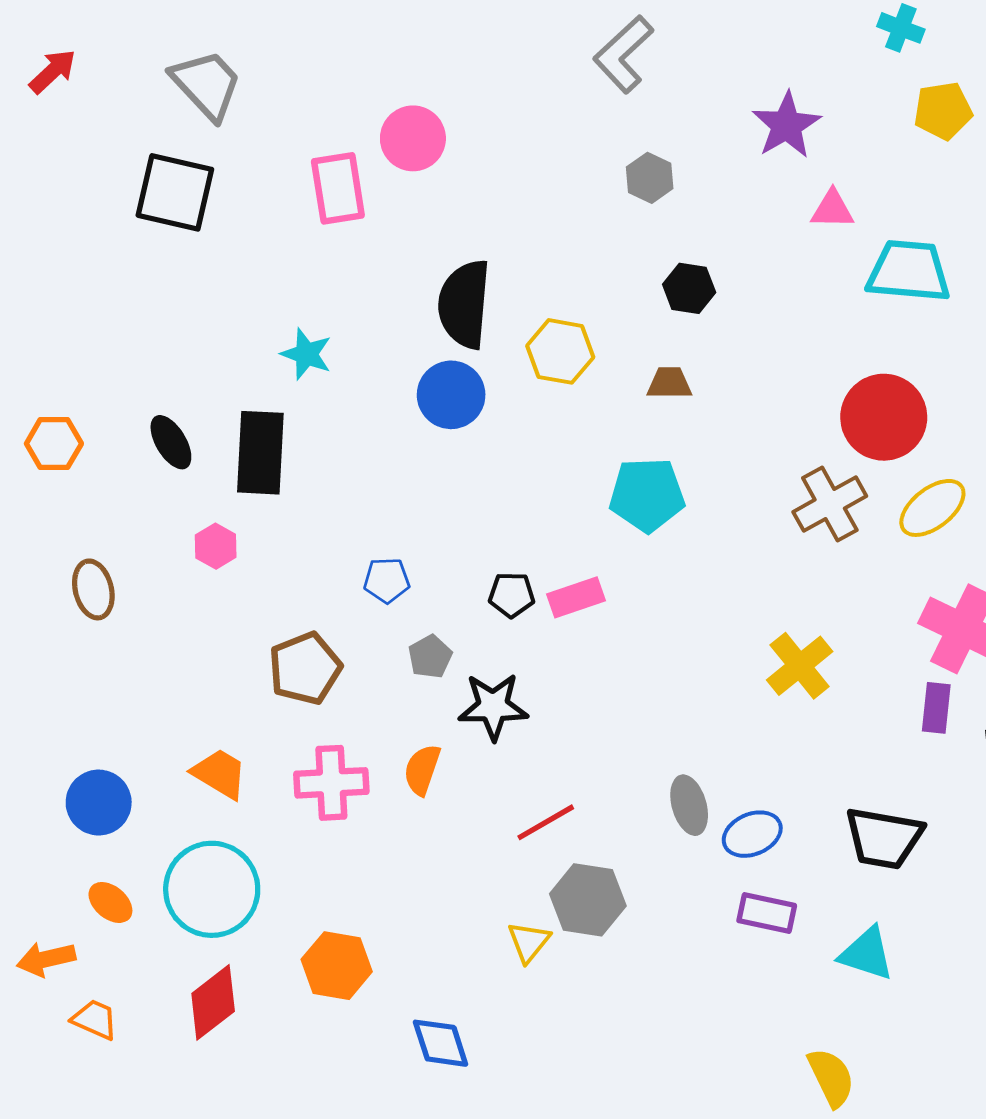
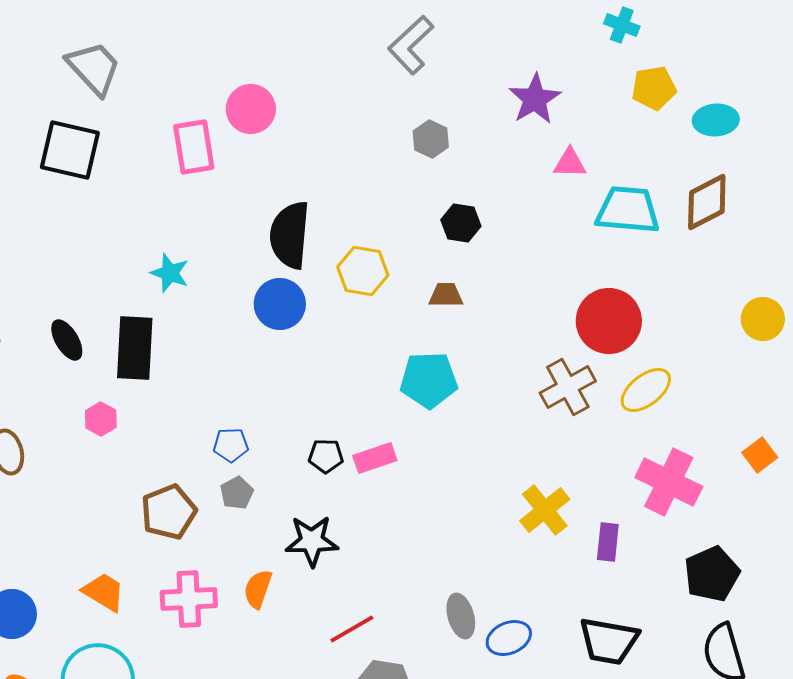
gray pentagon: (430, 657) -> (237, 493), moved
purple rectangle: (936, 708) -> (608, 542), moved

